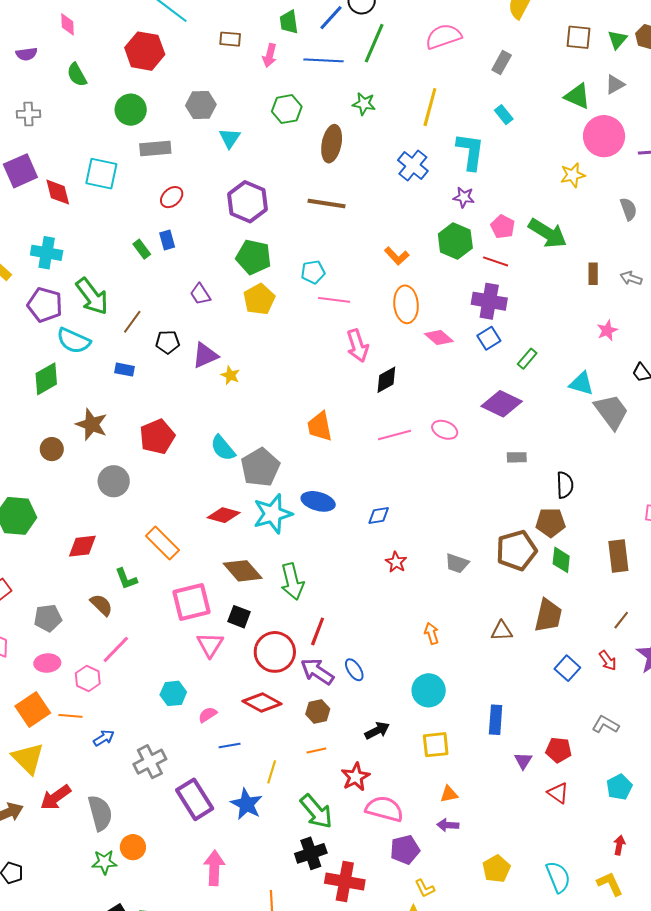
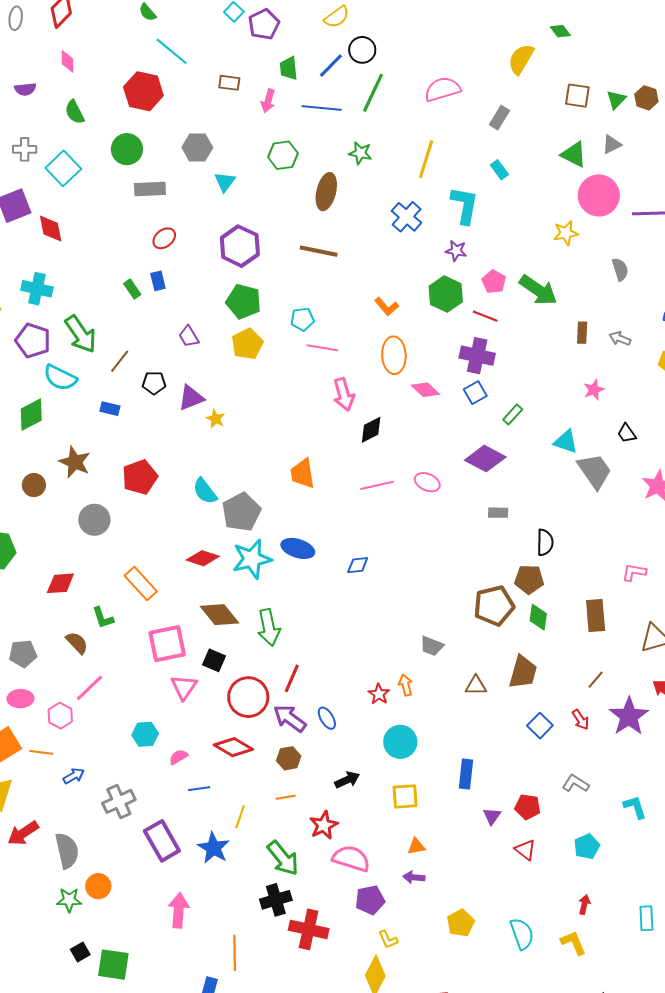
cyan square: (101, 174) -> (63, 168), moved, turned 32
red star: (396, 562) -> (379, 694), moved
gray trapezoid: (457, 563) -> (432, 646), moved

